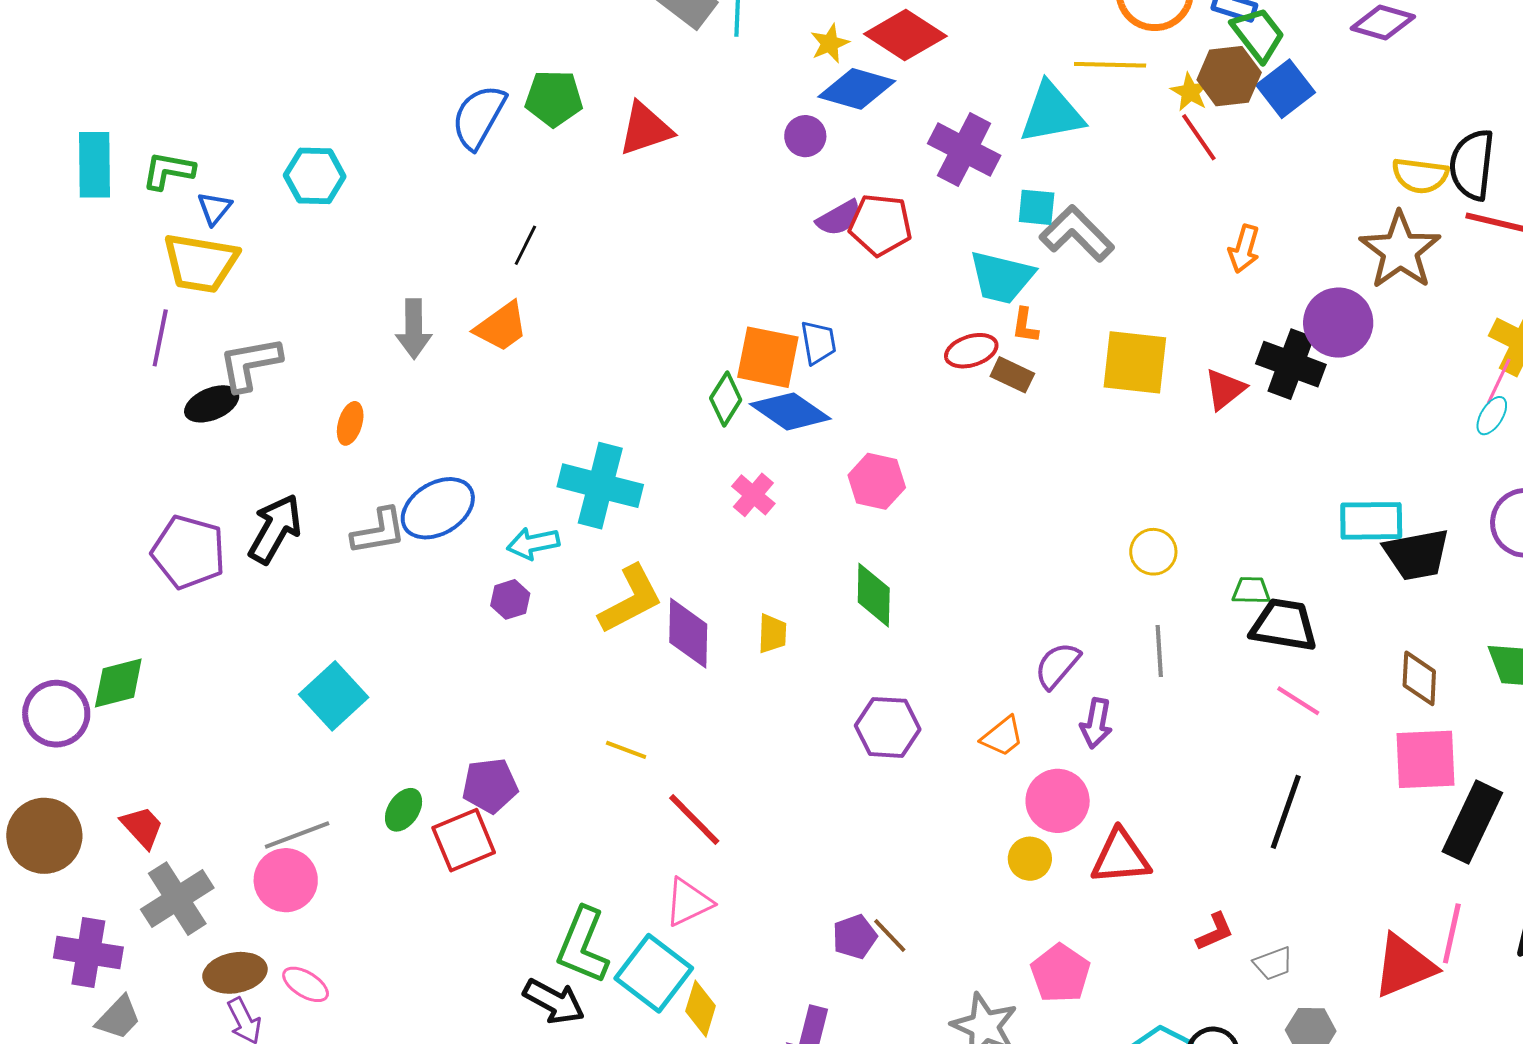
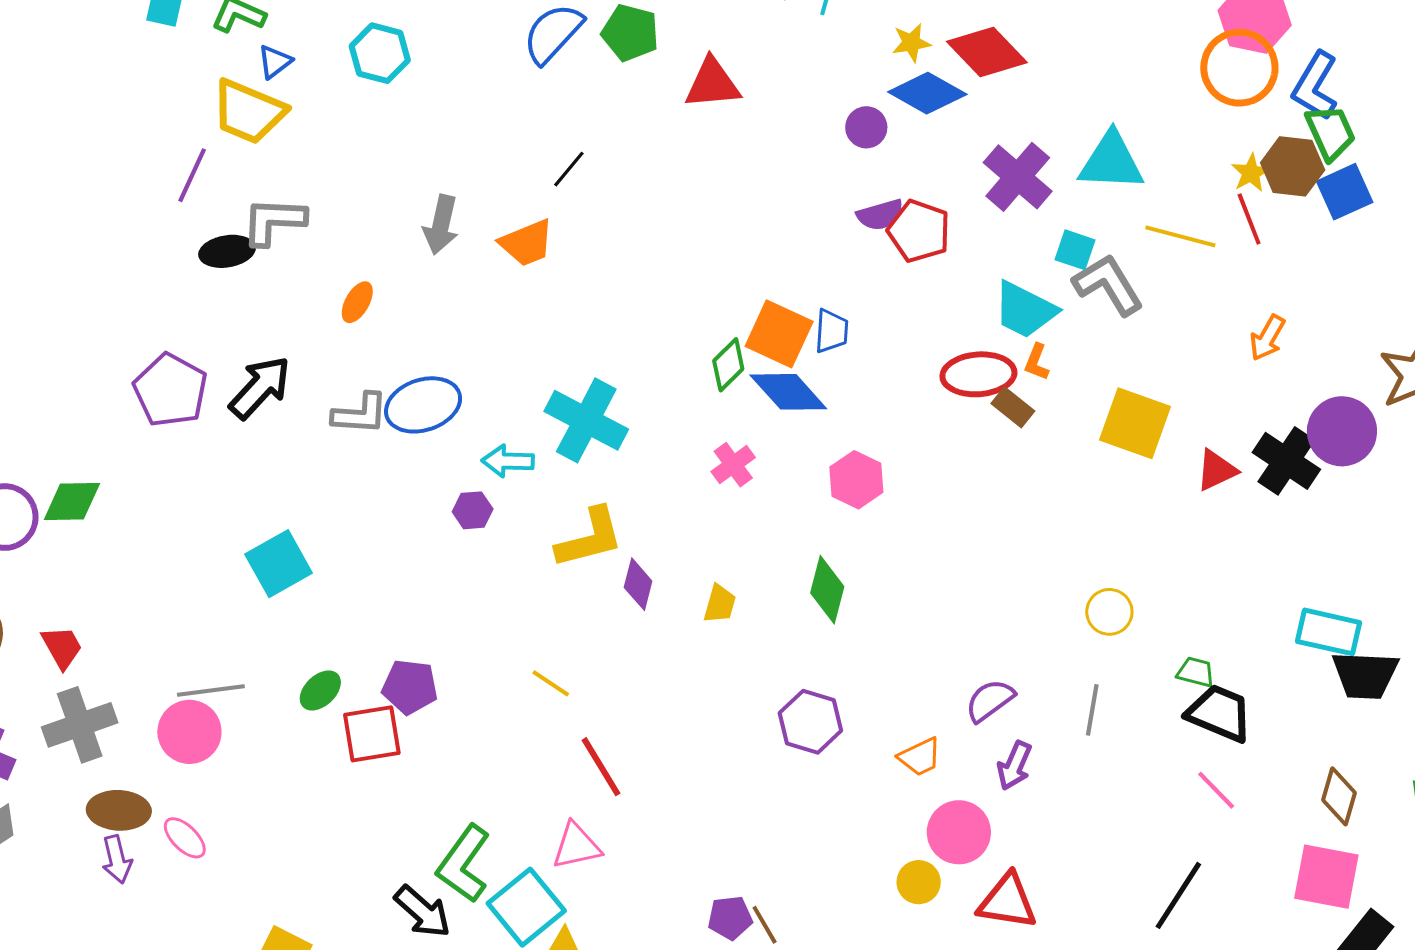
yellow line: (1110, 65) -> (1180, 236), moved
red ellipse: (971, 351) -> (978, 374), size x1.4
purple diamond: (688, 633) -> (638, 584), size x0.7

